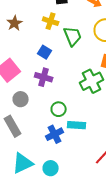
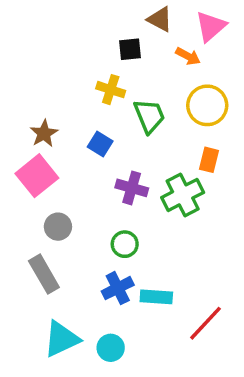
brown star: (15, 23) -> (44, 133), moved
purple cross: (44, 77) -> (132, 188), moved
cyan rectangle: (77, 125) -> (156, 297), moved

